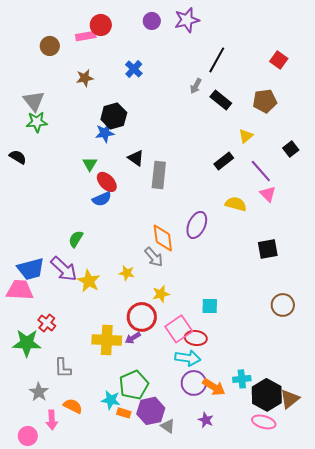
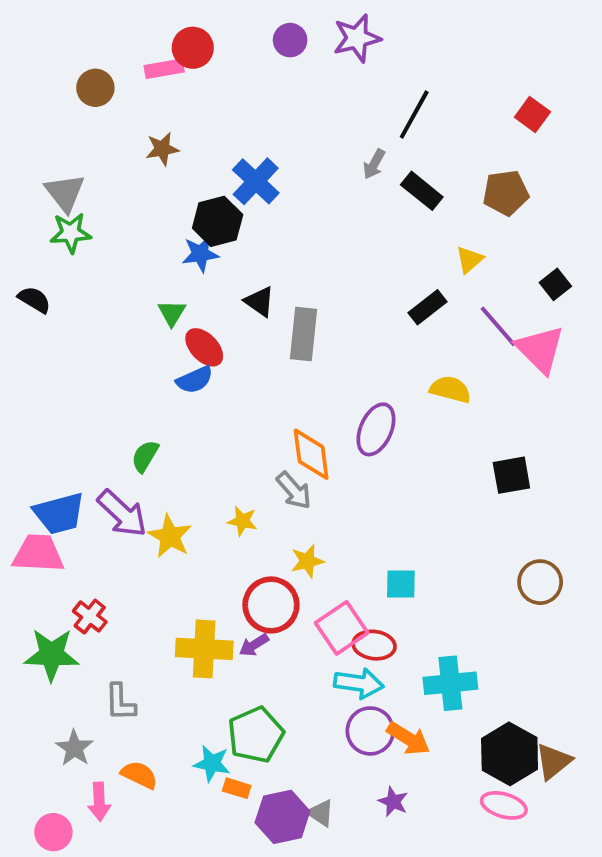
blue cross: (134, 69) -> (256, 181), moved, size x1.4
pink triangle: (268, 194) -> (540, 349), moved, size x1.6
cyan cross: (242, 379) -> (450, 683), moved, size x1.5
purple hexagon: (151, 411) -> (282, 817), moved

